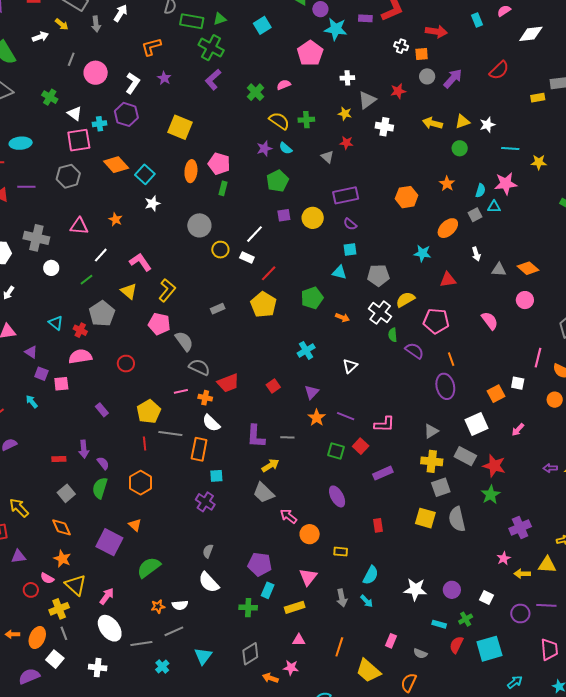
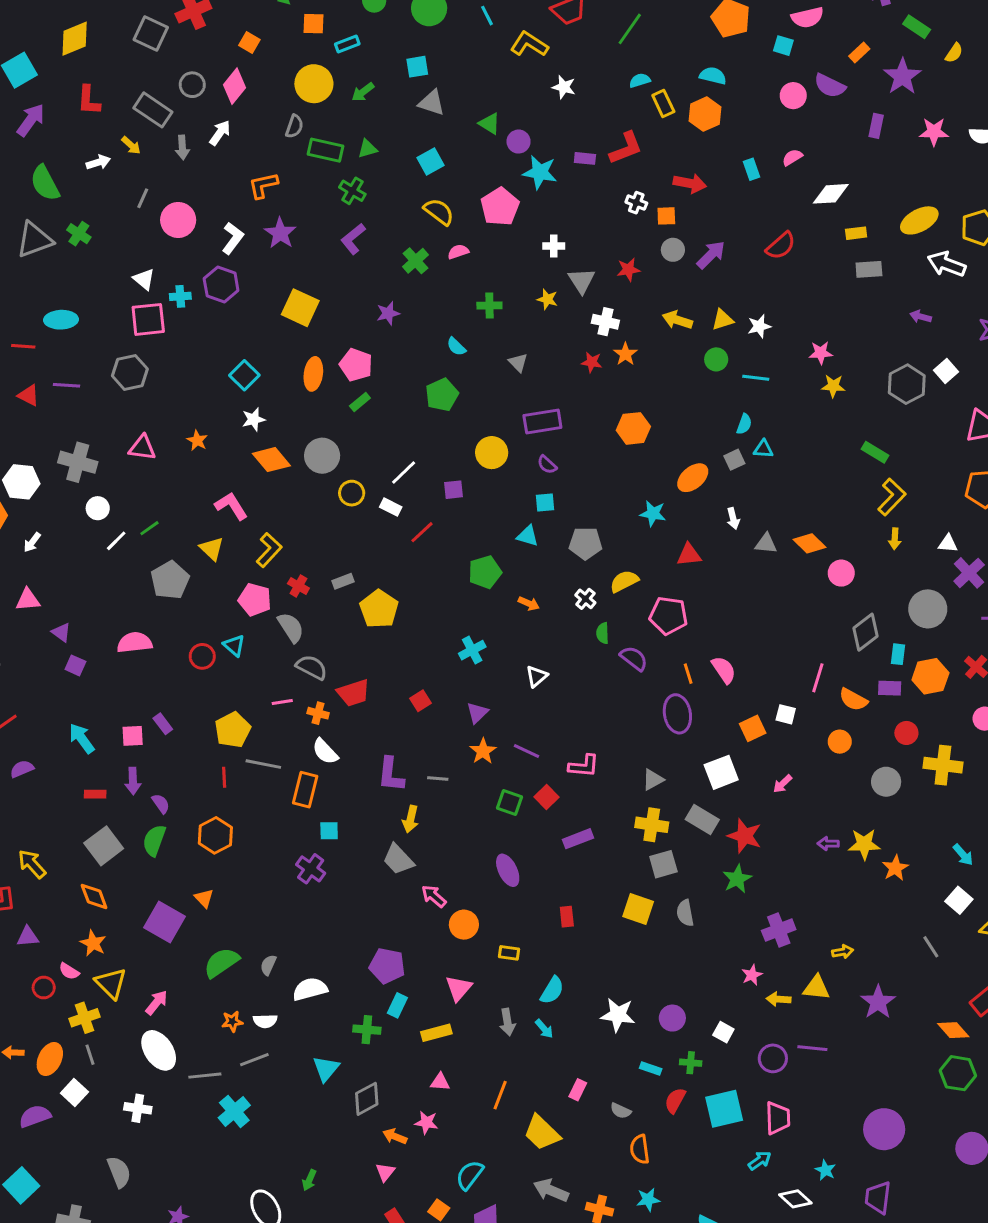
green cross: (211, 48) -> (352, 191), size x0.7
purple star: (164, 78) -> (280, 233), size x1.5
green cross: (50, 97) -> (79, 234), moved
yellow rectangle: (538, 98) -> (856, 233), moved
gray triangle: (367, 100) -> (581, 281), turned -30
yellow semicircle: (279, 121) -> (439, 212), moved
red star: (346, 143) -> (592, 362), moved
cyan line: (510, 148) -> (756, 378), moved
purple star: (264, 149) -> (388, 313), moved
orange diamond: (116, 165) -> (271, 460), moved
orange star: (447, 184) -> (625, 354), moved
pink star: (506, 184) -> (821, 353), moved, size x0.7
green rectangle: (223, 188) -> (360, 402), turned 32
purple square: (284, 215) -> (454, 490), moved
white line: (101, 255) -> (116, 541), moved
pink circle: (525, 300) -> (841, 573), moved
yellow pentagon: (263, 305) -> (379, 609), moved
white cross: (380, 313) -> (585, 599), size x0.6
pink semicircle: (490, 321) -> (724, 670), moved
cyan triangle: (56, 323) -> (234, 645), moved
red cross: (80, 330) -> (298, 586), moved
pink square: (61, 384) -> (133, 736), moved
cyan arrow: (32, 402) -> (82, 738), moved, size x1.5
yellow arrow: (270, 465) -> (411, 819), turned 132
gray square: (66, 493) -> (104, 846), size x1.4
gray semicircle: (457, 519) -> (685, 913), size x0.7
gray semicircle: (208, 551) -> (268, 965), moved
white semicircle: (209, 582) -> (310, 989), turned 115
green cross: (466, 619) -> (691, 1063), turned 32
pink trapezoid: (549, 649) -> (778, 1118), moved
cyan triangle: (203, 656) -> (326, 1069), moved
cyan cross: (162, 667) -> (234, 1111), size x1.5
orange semicircle: (409, 683) -> (640, 1149), moved, turned -36

